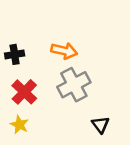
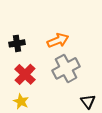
orange arrow: (64, 51) -> (58, 40), turned -35

